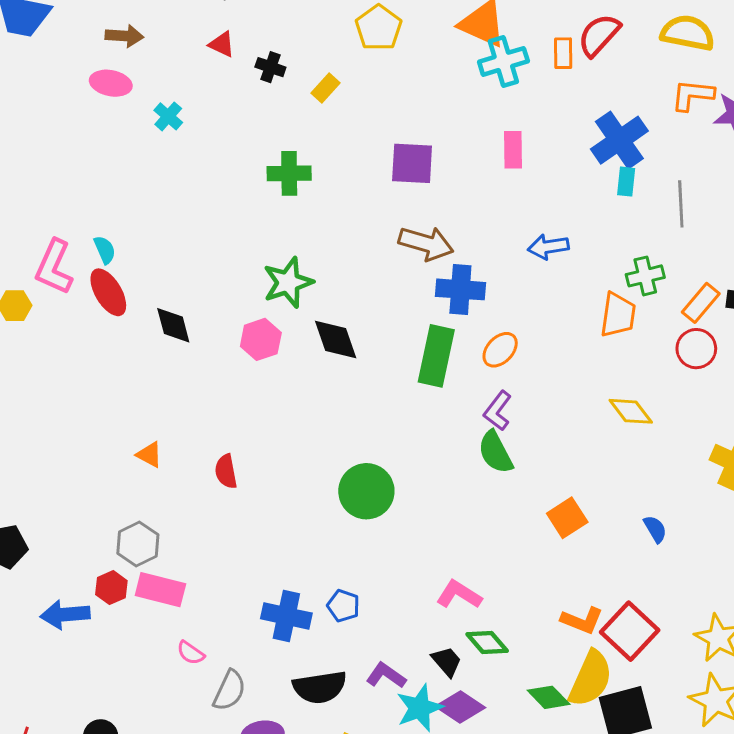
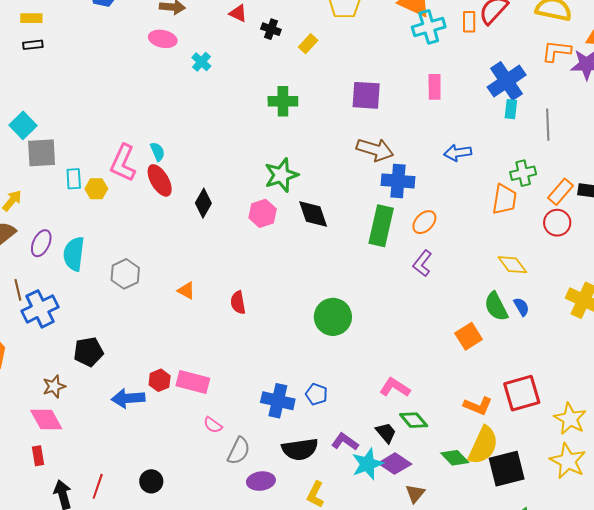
black diamond: (173, 325) -> (203, 203), turned 44
green semicircle: (495, 452) -> (496, 307), moved
blue semicircle: (655, 529) -> (521, 307), moved
gray hexagon: (138, 544) -> (125, 274), moved
red square: (630, 631) -> (522, 393), moved, turned 30

